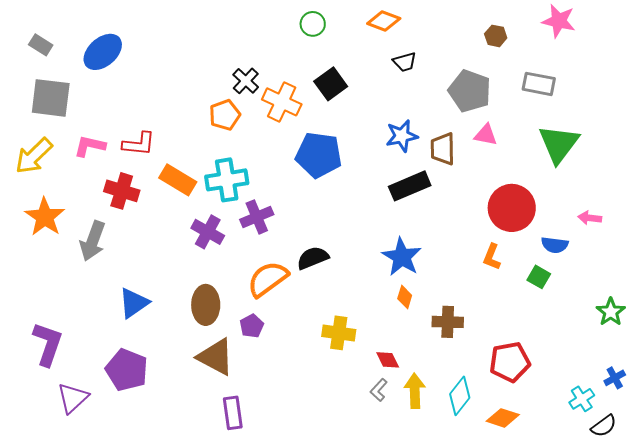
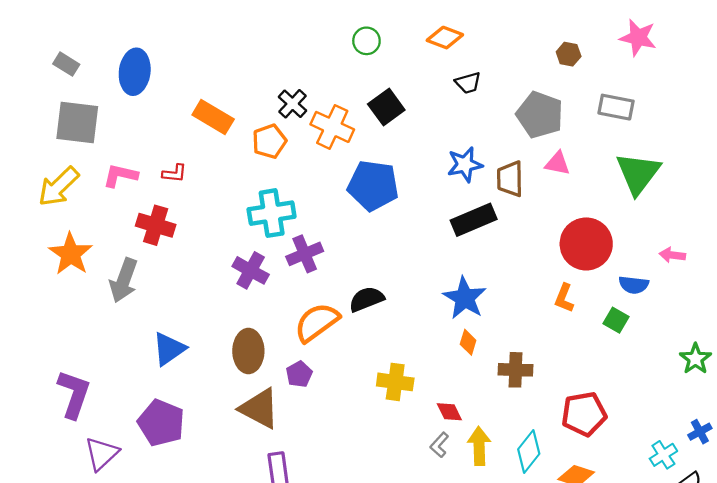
blue ellipse: (103, 52) -> (135, 72), turned -42
red L-shape: (139, 144) -> (174, 173), size x0.7
orange rectangle: (178, 180) -> (213, 117), moved

